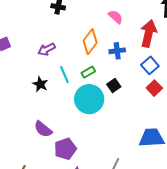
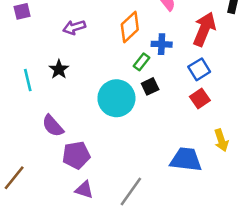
green rectangle: (88, 72) -> (142, 62), moved, turned -32
cyan line: (64, 75) -> (28, 80), moved

